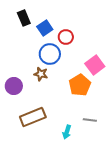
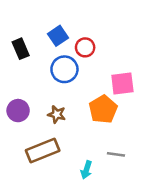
black rectangle: (24, 18) -> (21, 49), moved
pink square: (95, 65) -> (122, 83), turned 30
brown star: (41, 74) -> (57, 114), moved

